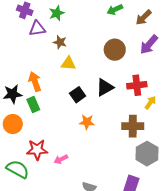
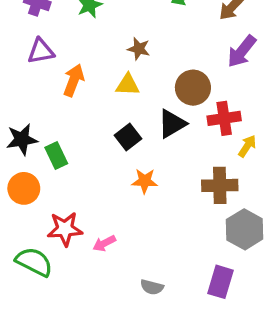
purple triangle: (37, 29) -> (41, 51), moved
brown star: (60, 42) -> (139, 49), moved
brown circle: (115, 50) -> (193, 88), moved
yellow triangle: (68, 63) -> (128, 85), moved
orange arrow: (35, 82) -> (74, 80), moved, turned 42

